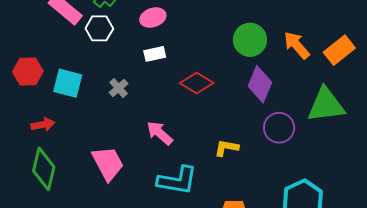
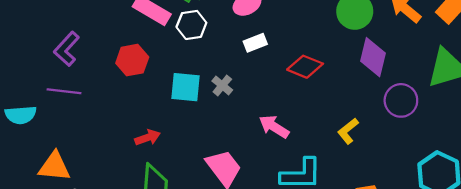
red hexagon: (28, 71) -> (132, 60), moved
cyan square: (68, 83) -> (185, 87), moved
yellow L-shape: (226, 148) -> (348, 131), turned -40

